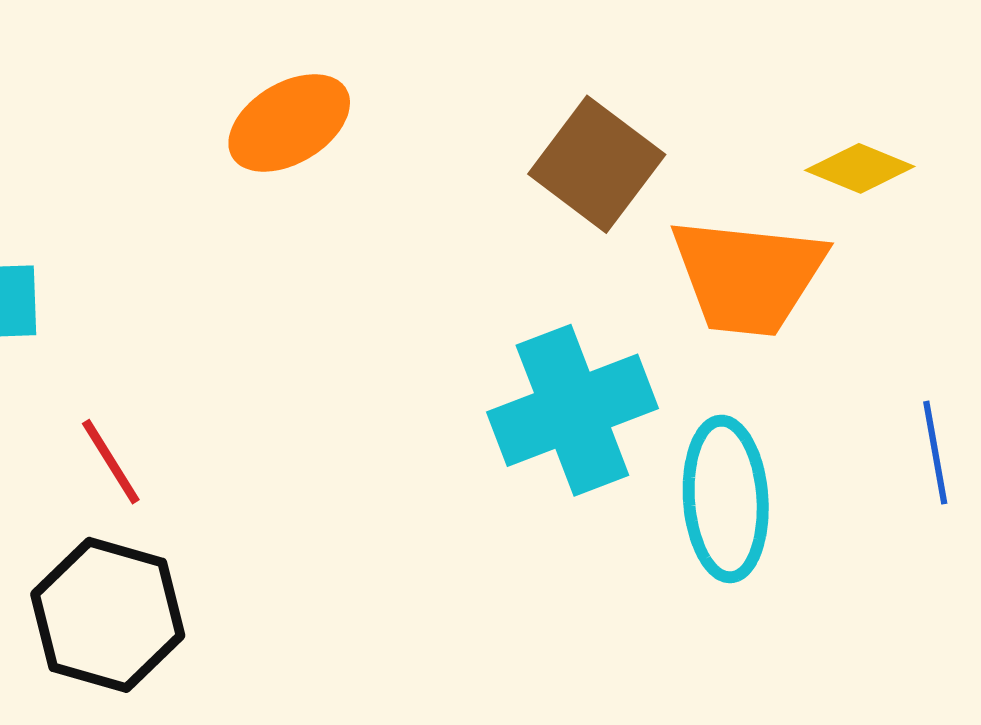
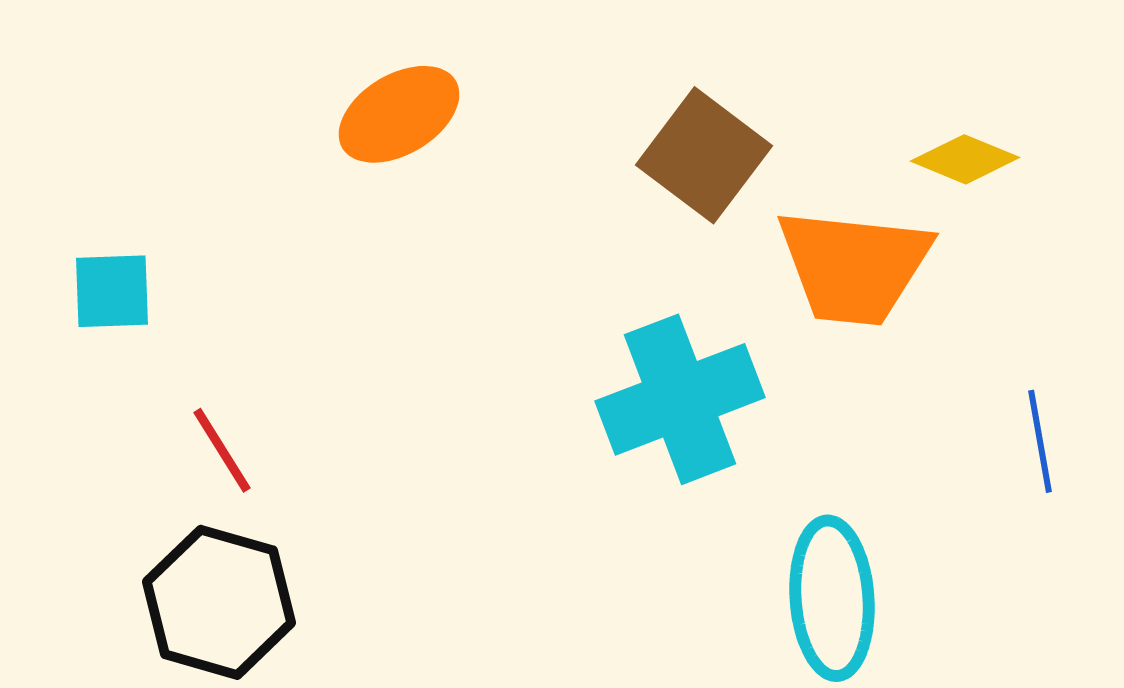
cyan ellipse: (726, 499) -> (832, 598), moved

